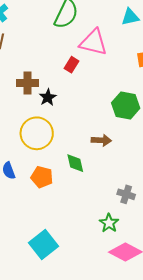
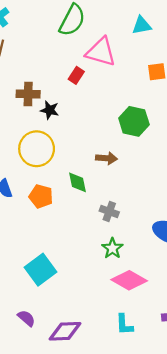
black star: (48, 97) -> (50, 110), turned -30
gray cross: (126, 194) -> (109, 212), moved

